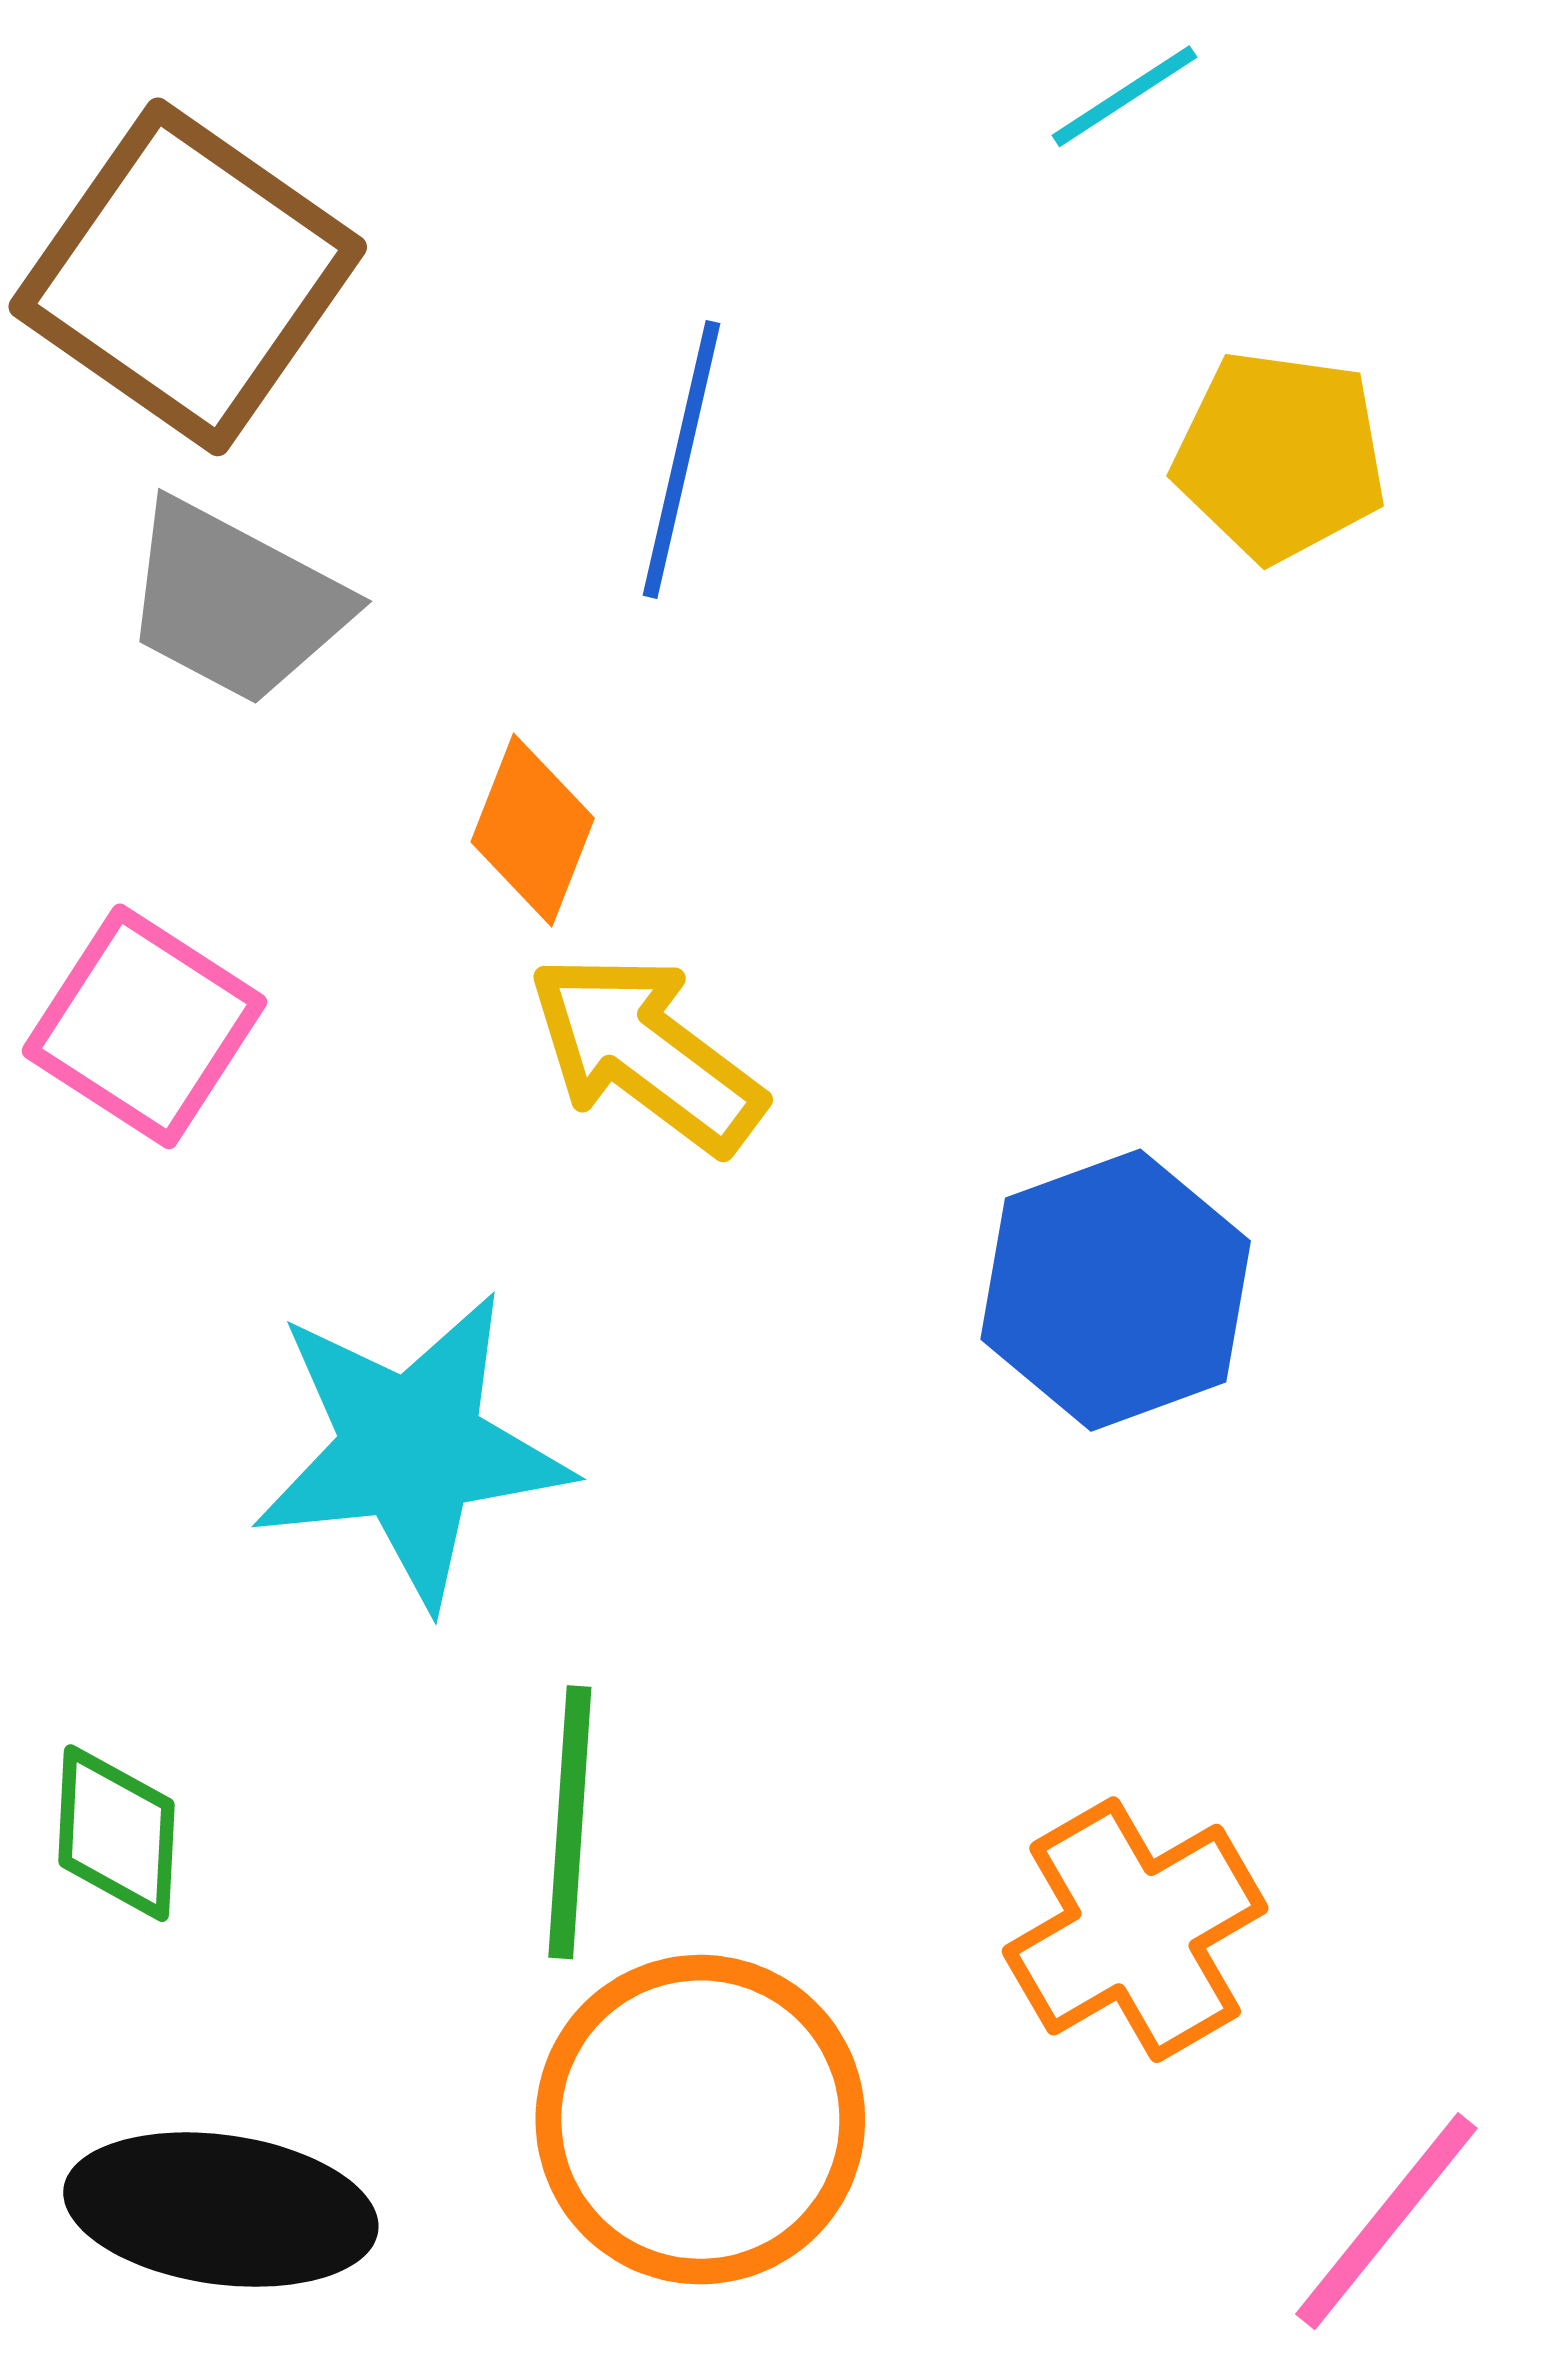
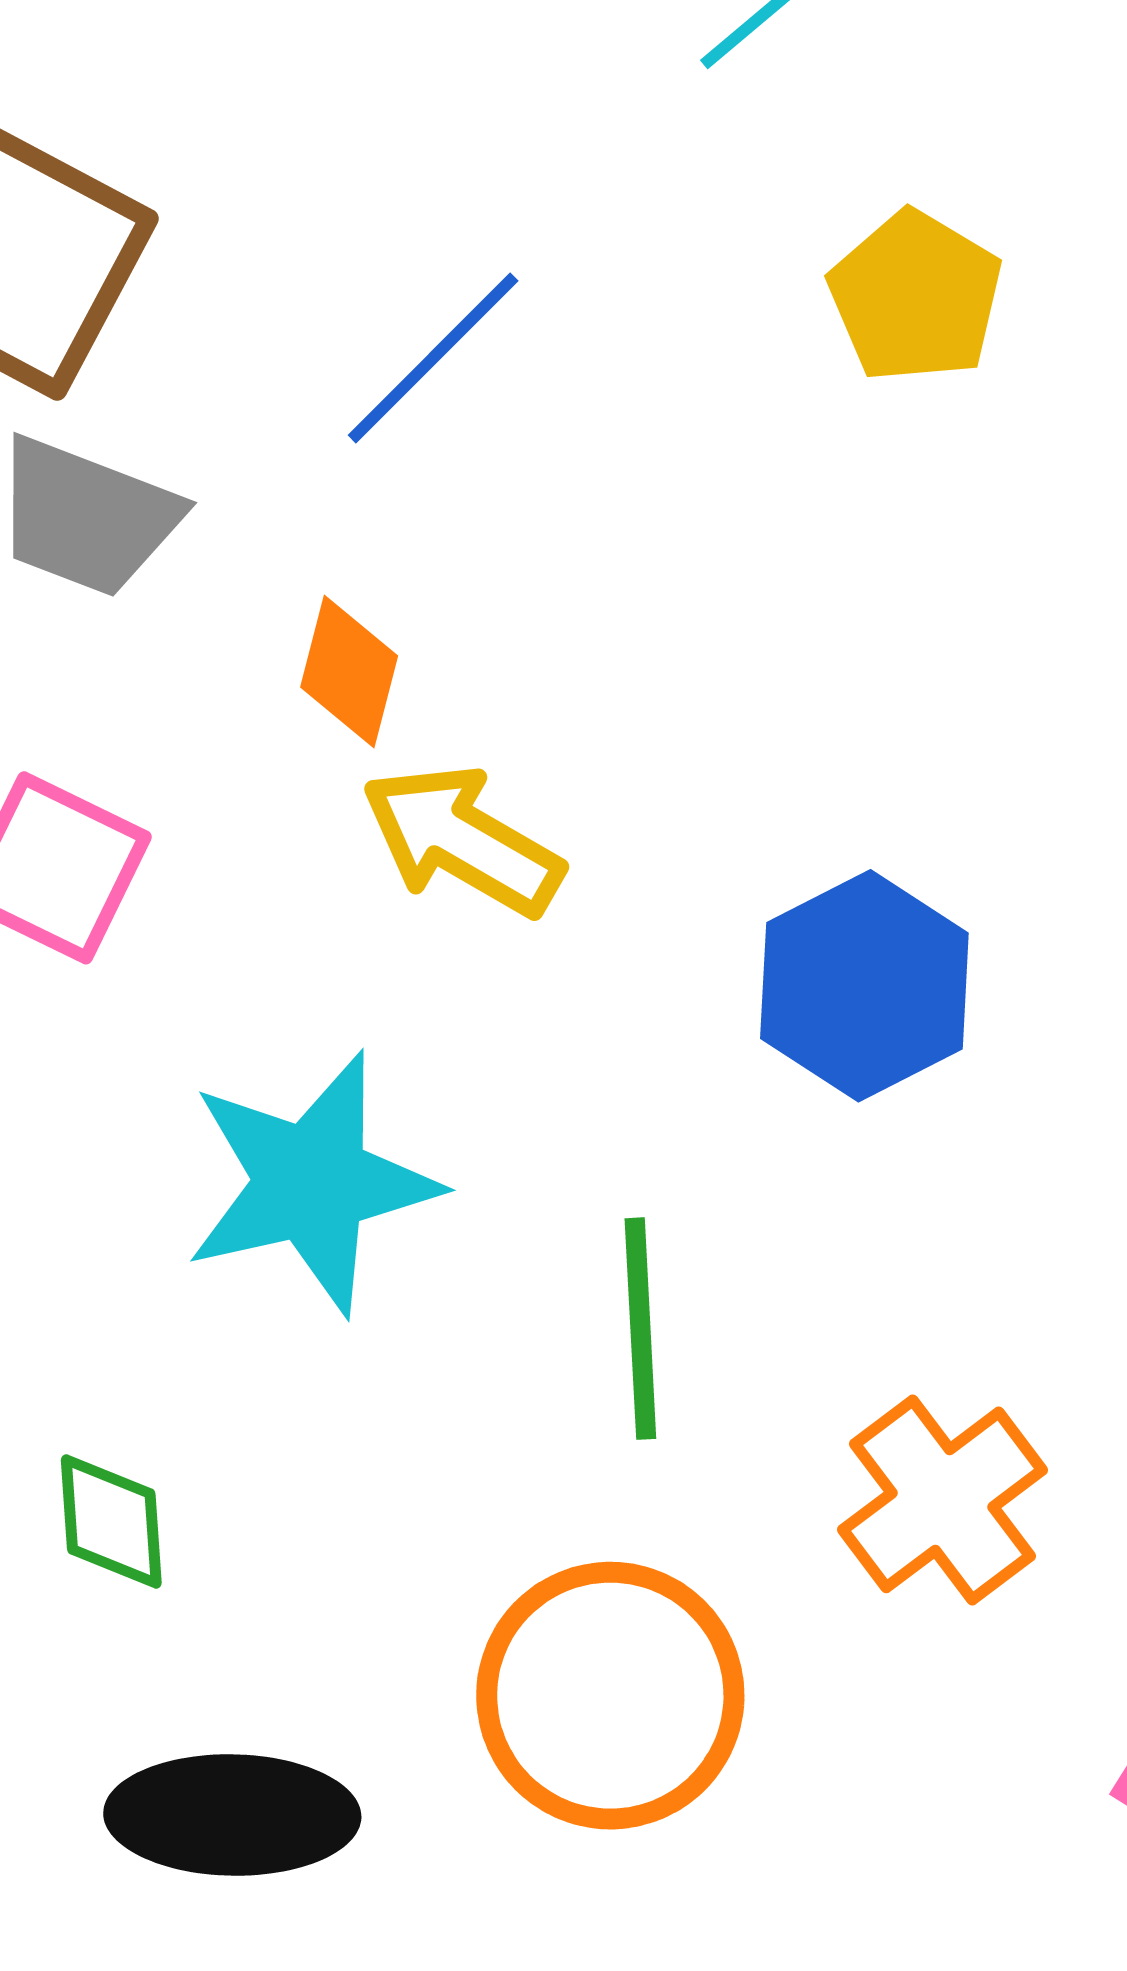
yellow pentagon: (1280, 456) -> (916, 297), turned 30
blue line: (682, 459) -> (433, 358), turned 39
green line: (570, 1822) -> (640, 1329), moved

